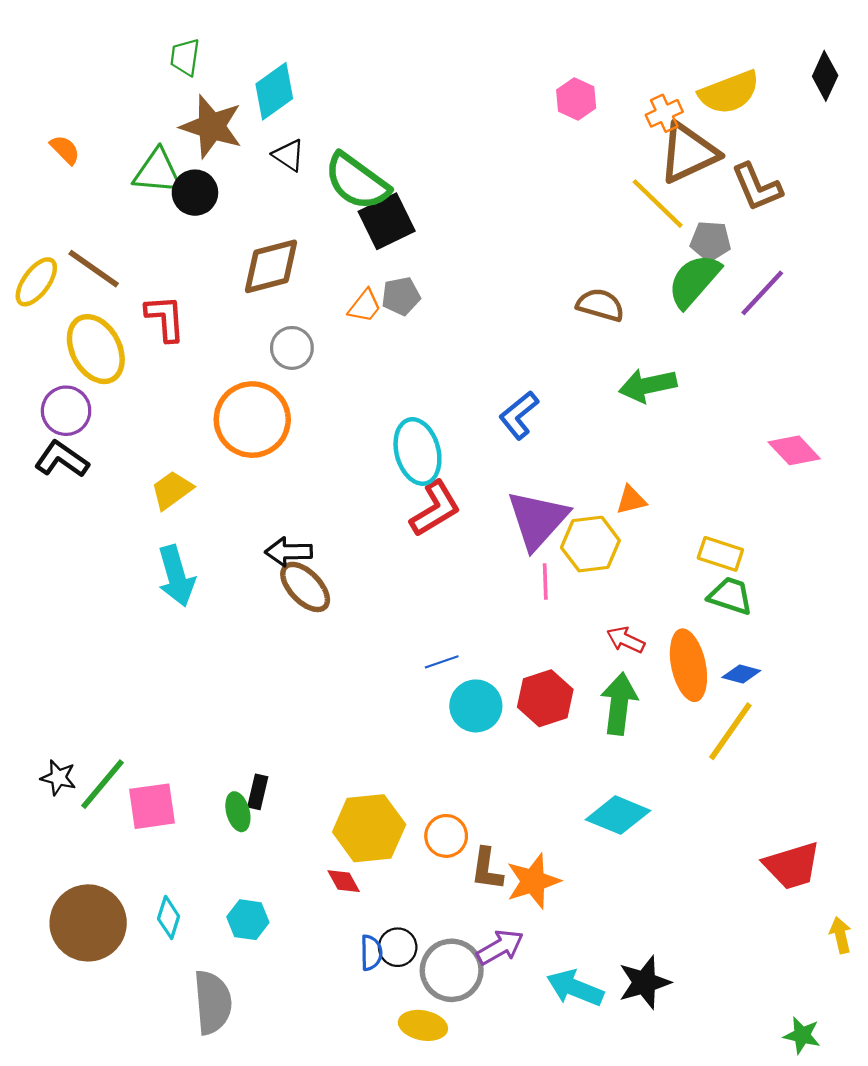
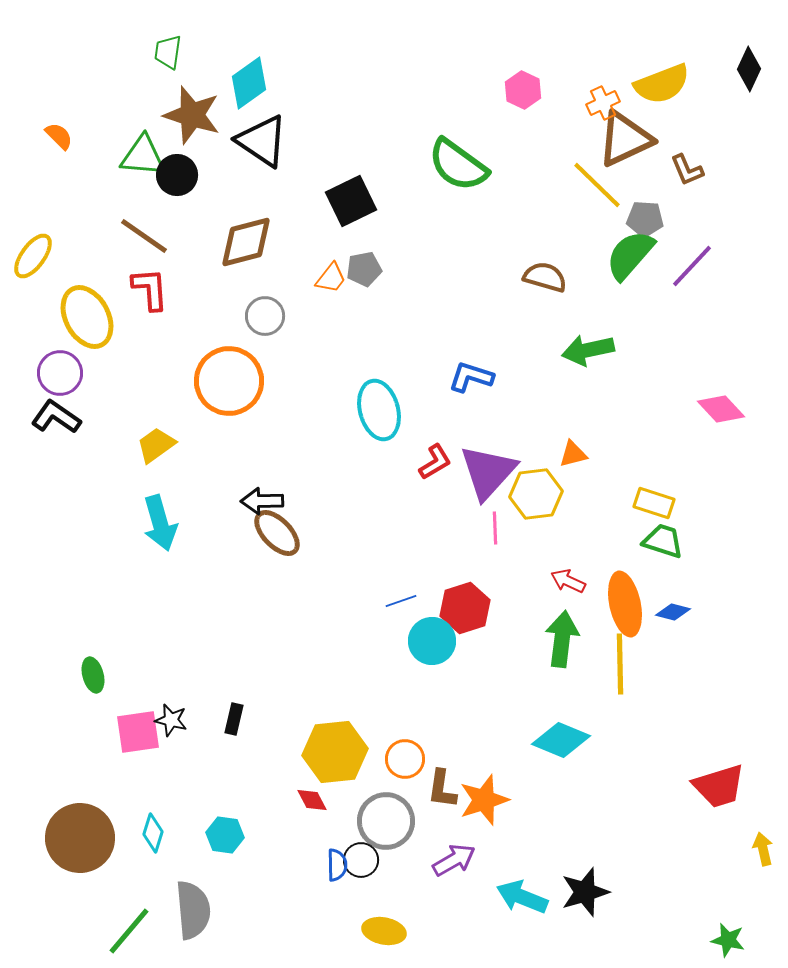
black triangle: (289, 155) -> (262, 141), size x1.8
green semicircle: (357, 182) -> (458, 165), moved
brown L-shape: (757, 187) -> (687, 170), size x0.7
brown line: (94, 269) -> (144, 236), moved
blue L-shape: (519, 415) -> (471, 377), turned 57
red L-shape: (435, 509) -> (435, 462), moved, size x0.7
red hexagon: (545, 698) -> (465, 608), moved
yellow line: (730, 731) -> (620, 664), moved, turned -36
black star: (58, 778) -> (171, 720), moved
green line: (102, 784) -> (129, 931), moved
green ellipse: (238, 812) -> (93, 675), moved
gray circle: (452, 970) -> (386, 821), moved

